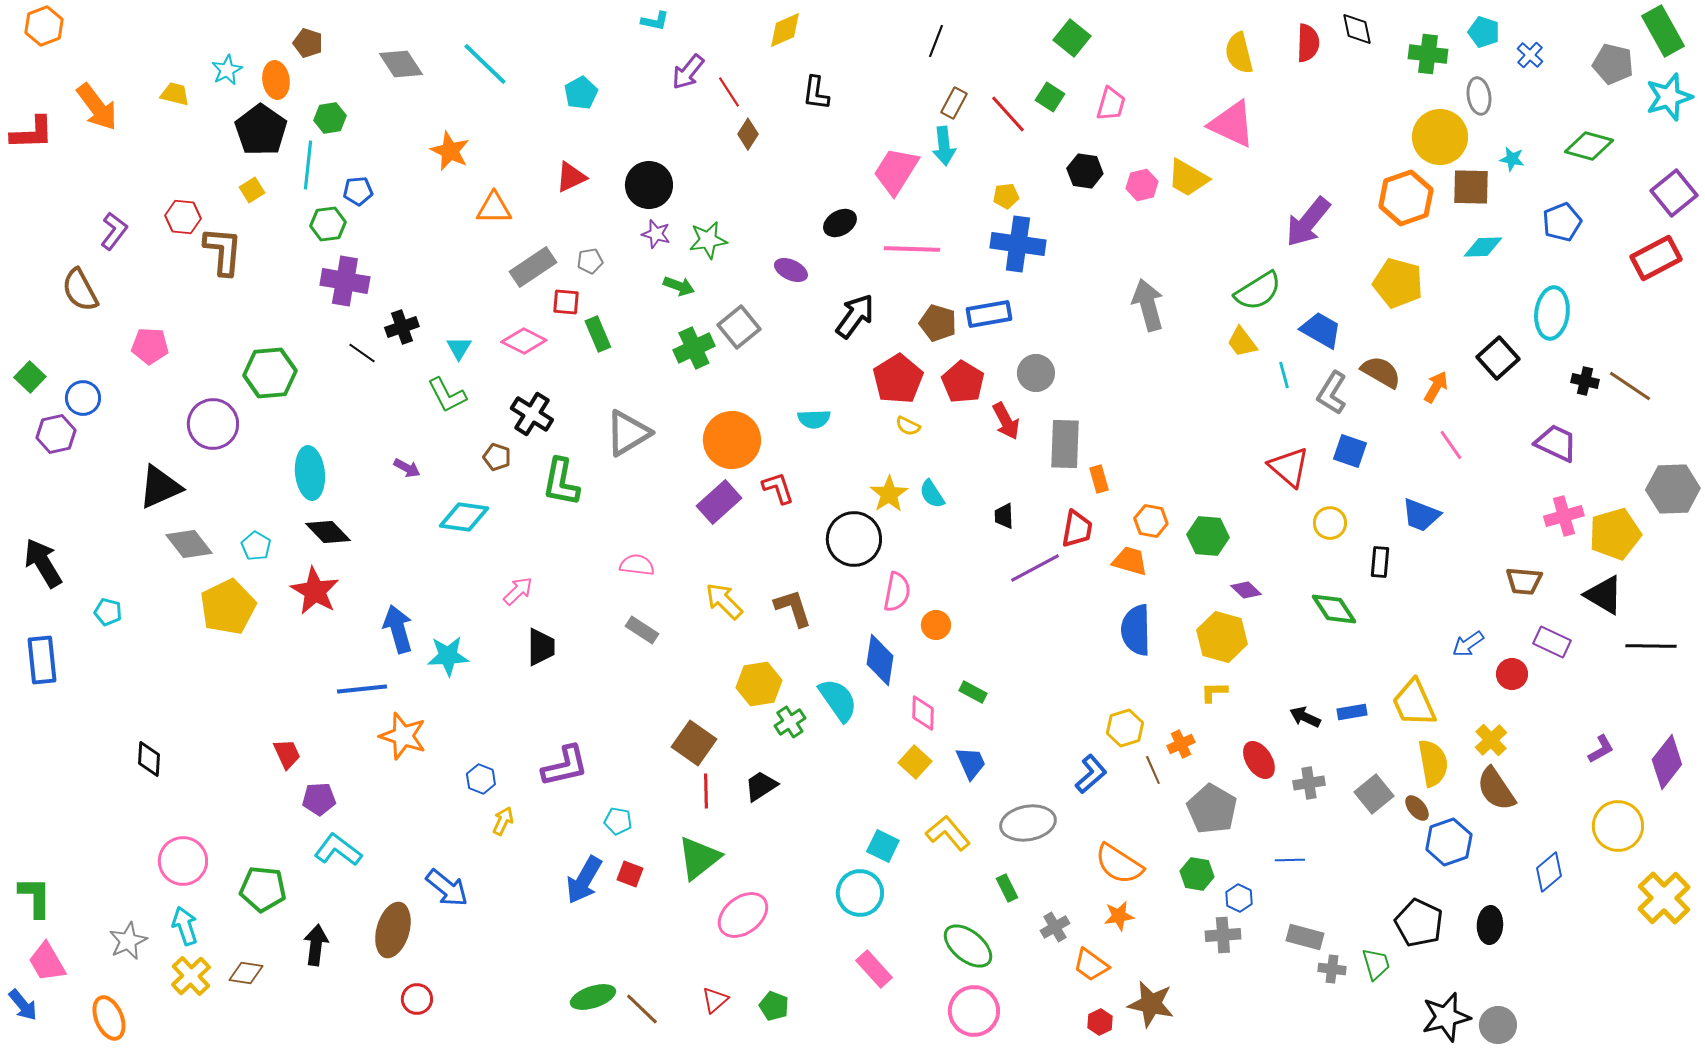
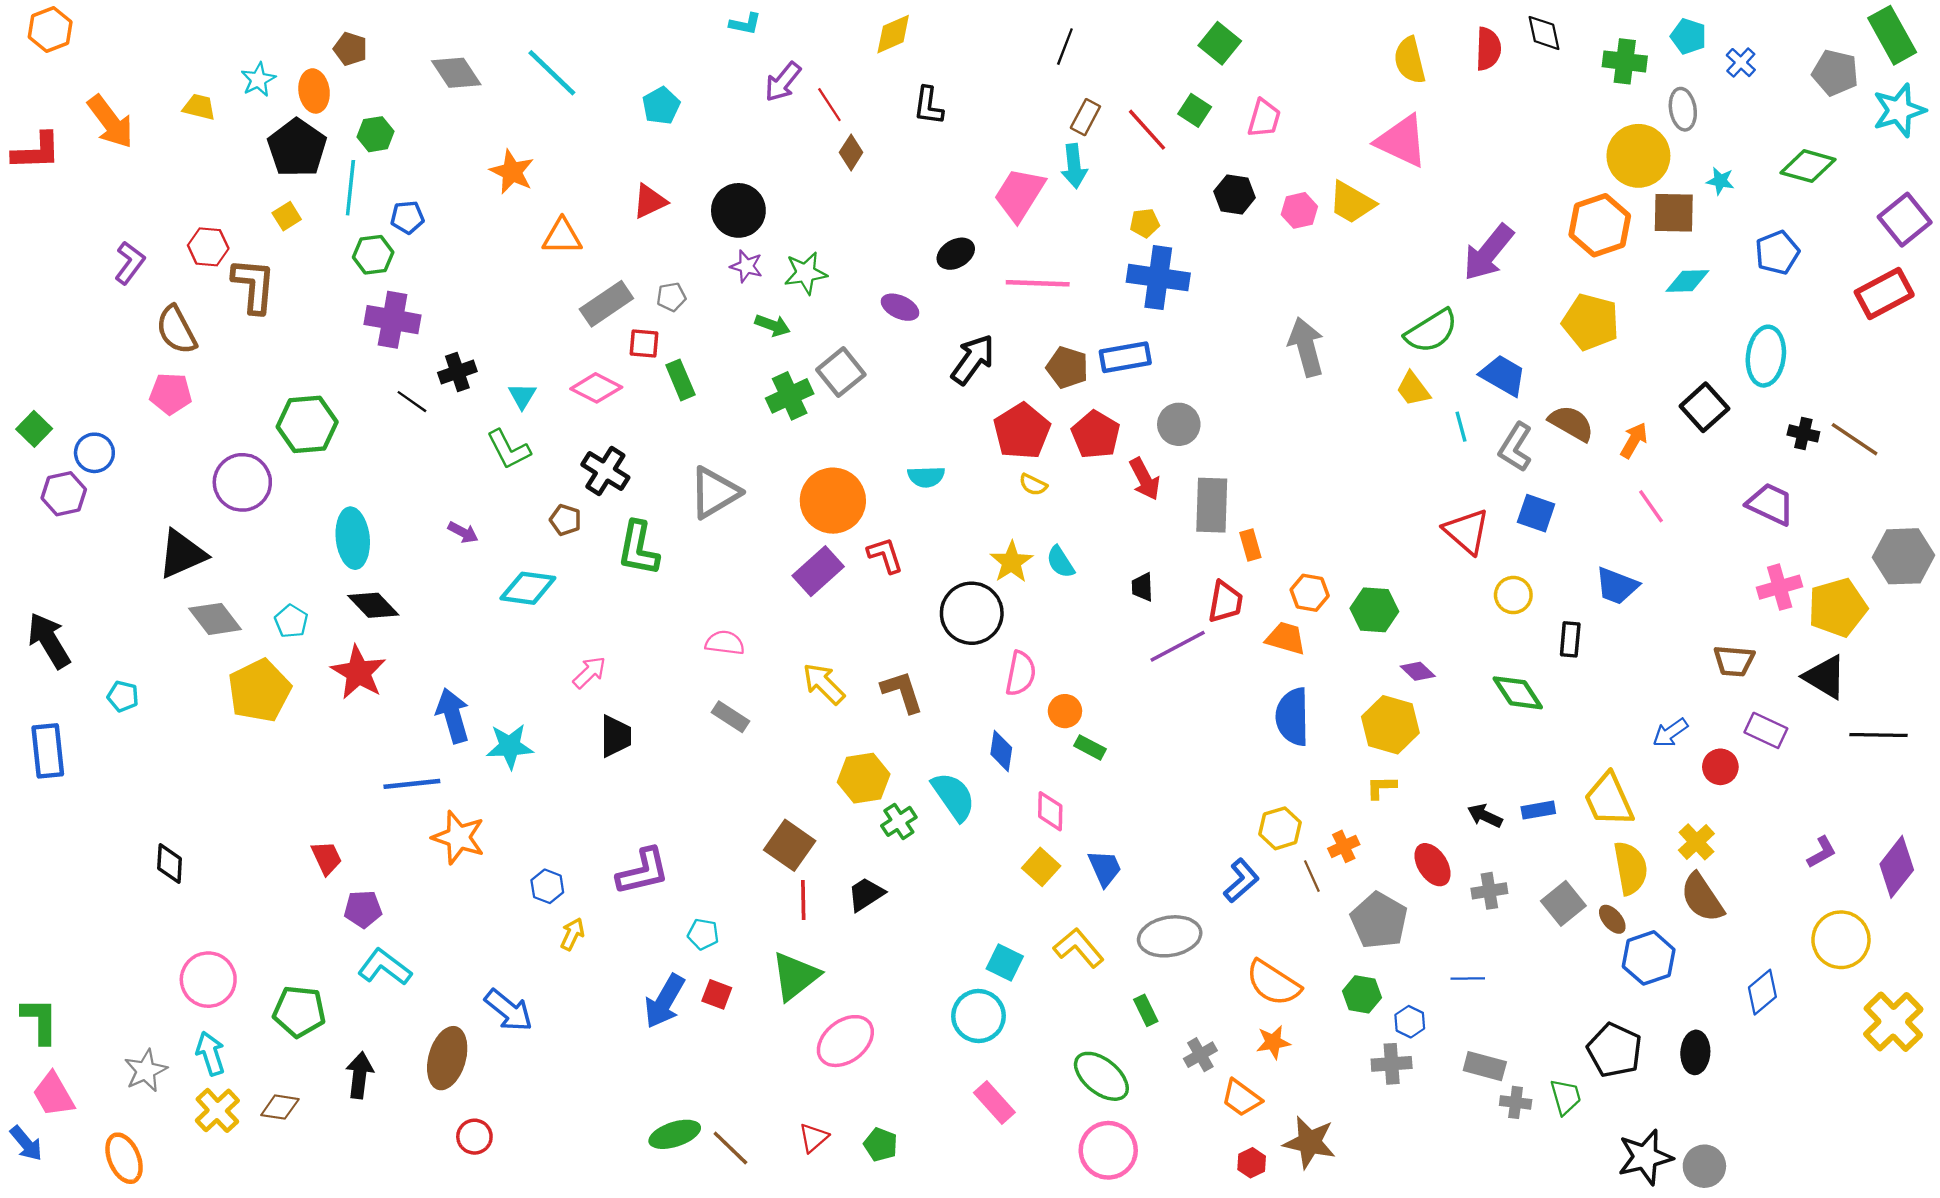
brown semicircle: (80, 290) -> (176, 330), moved
blue diamond: (880, 660) -> (1001, 751), size x0.7
green rectangle: (973, 692) -> (1090, 747), moved

